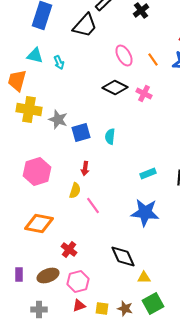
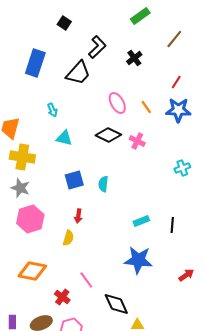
cyan triangle: (35, 56) -> (64, 138), moved
gray star: (58, 120) -> (20, 188), moved
pink line: (93, 206) -> (86, 280), moved

